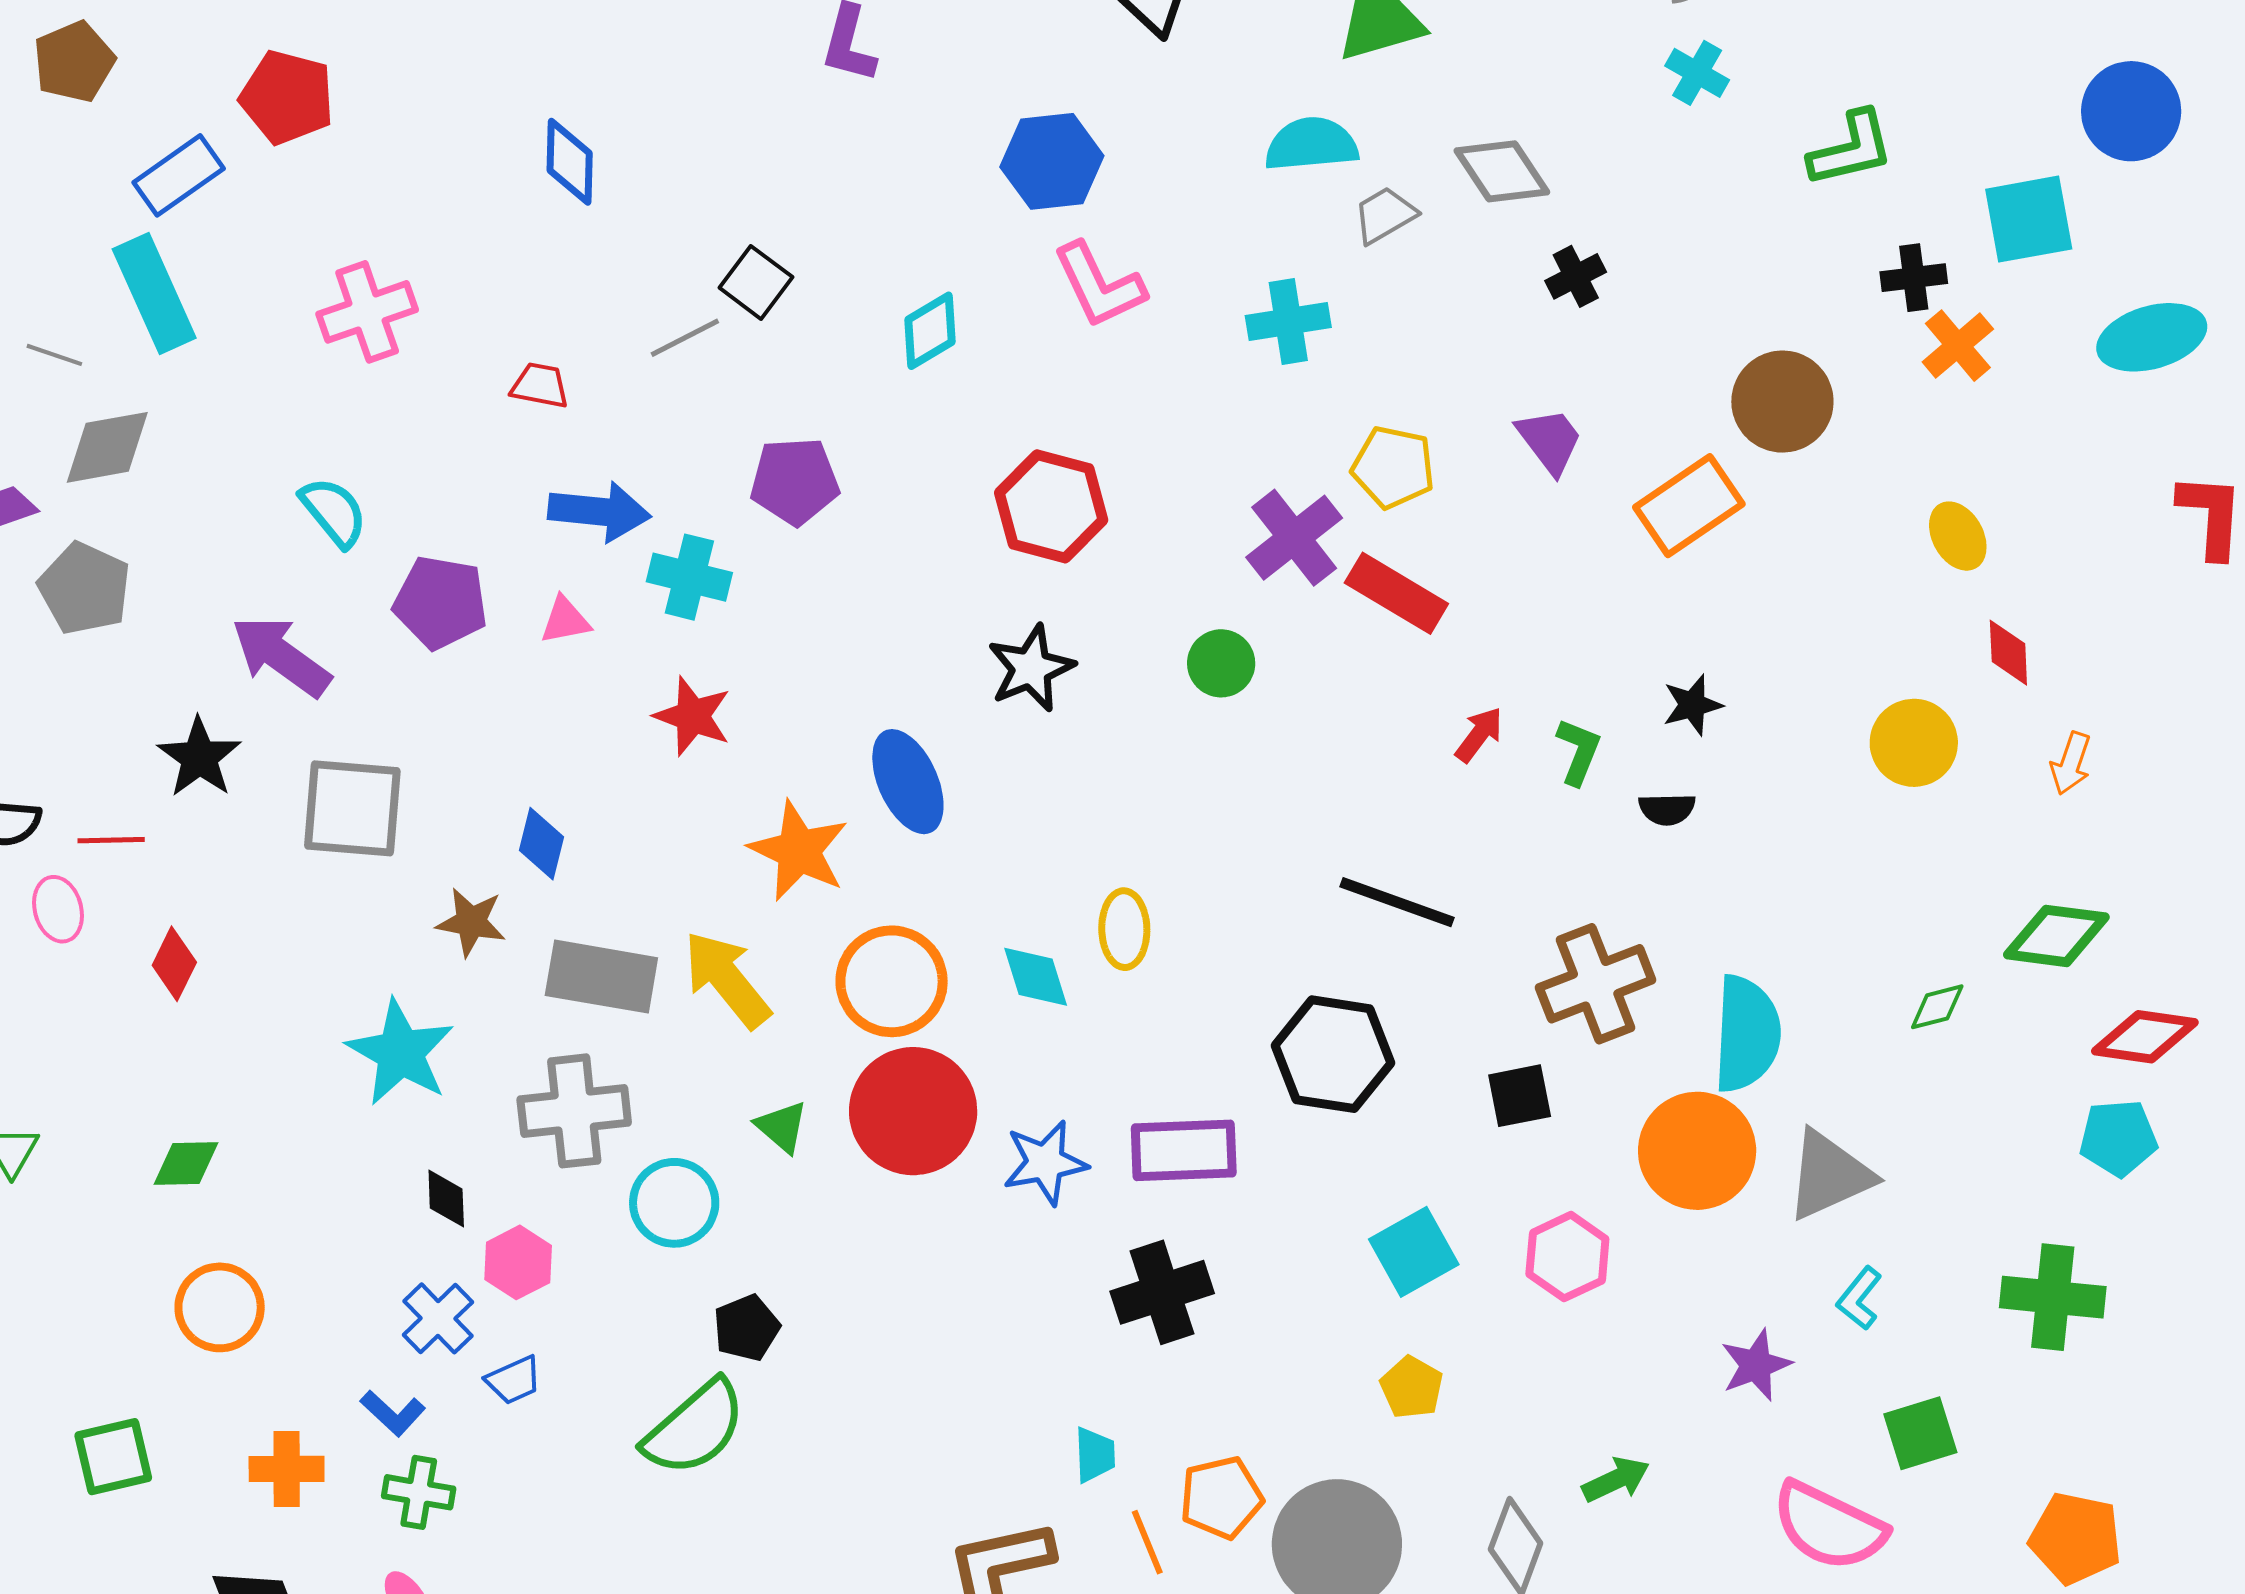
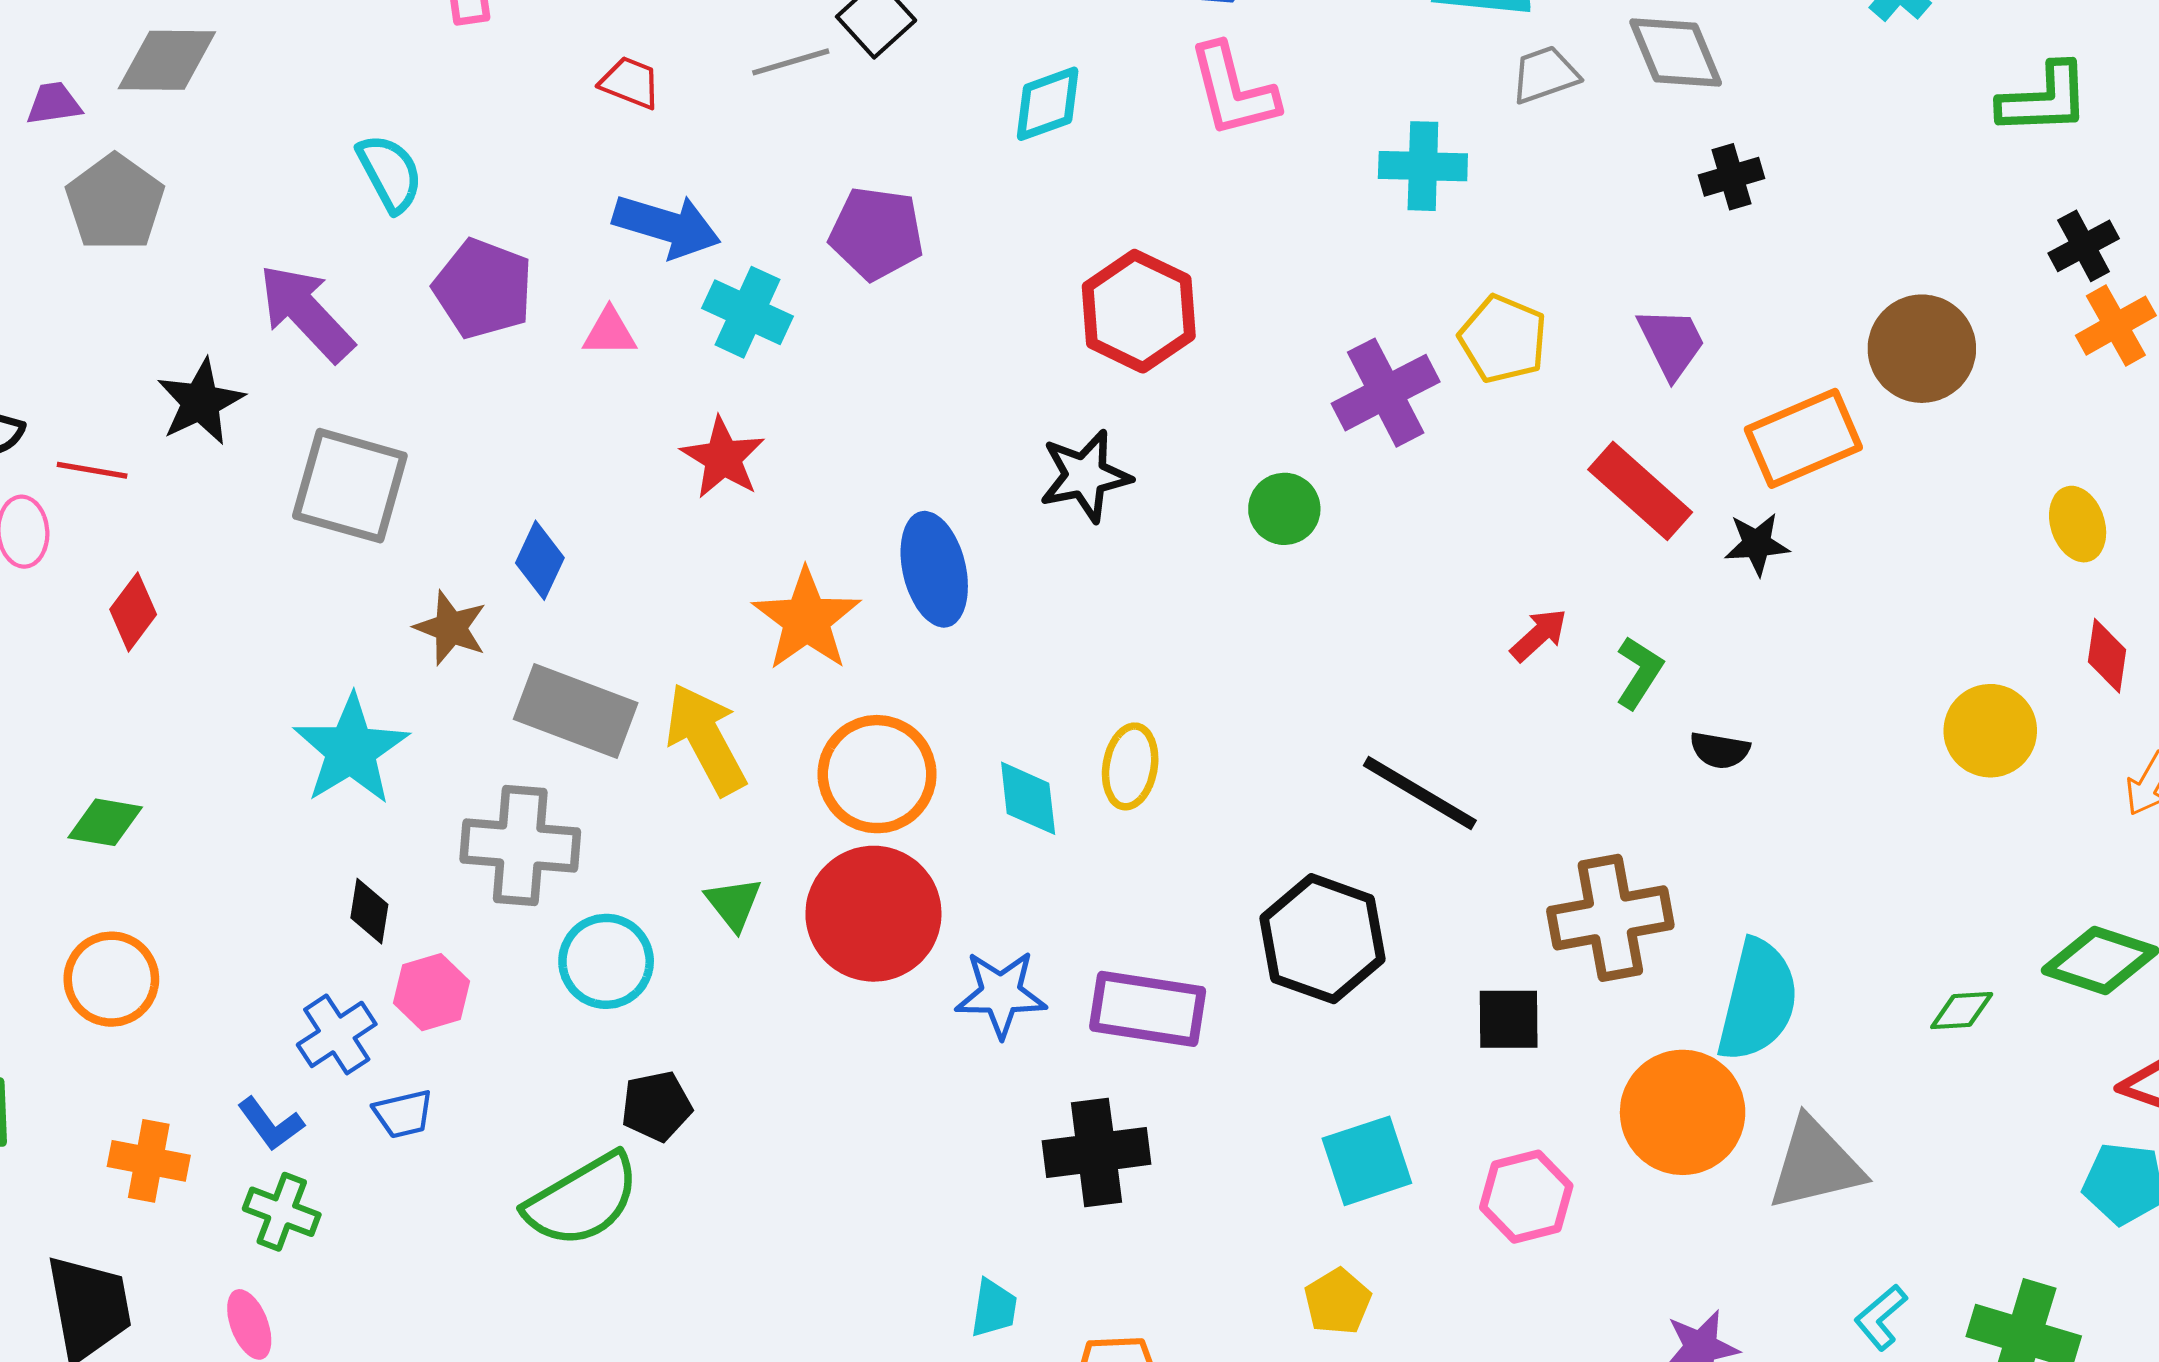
black cross: (1914, 278) -> (2084, 246), turned -32
red rectangle: (1396, 593) -> (1640, 491), moved
black star: (1692, 705) -> (1757, 544), moved
cyan L-shape: (1859, 1298) -> (1881, 1317), moved

